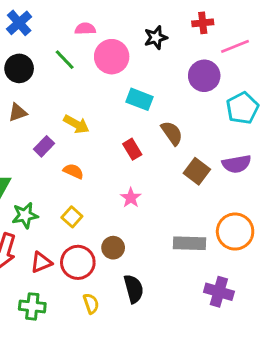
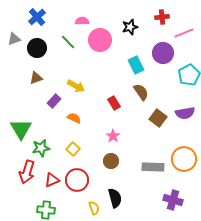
cyan rectangle: (140, 99) -> (136, 65), moved, turned 42
brown circle: (113, 248) -> (111, 161), moved
yellow semicircle: (91, 304) -> (94, 208), moved

